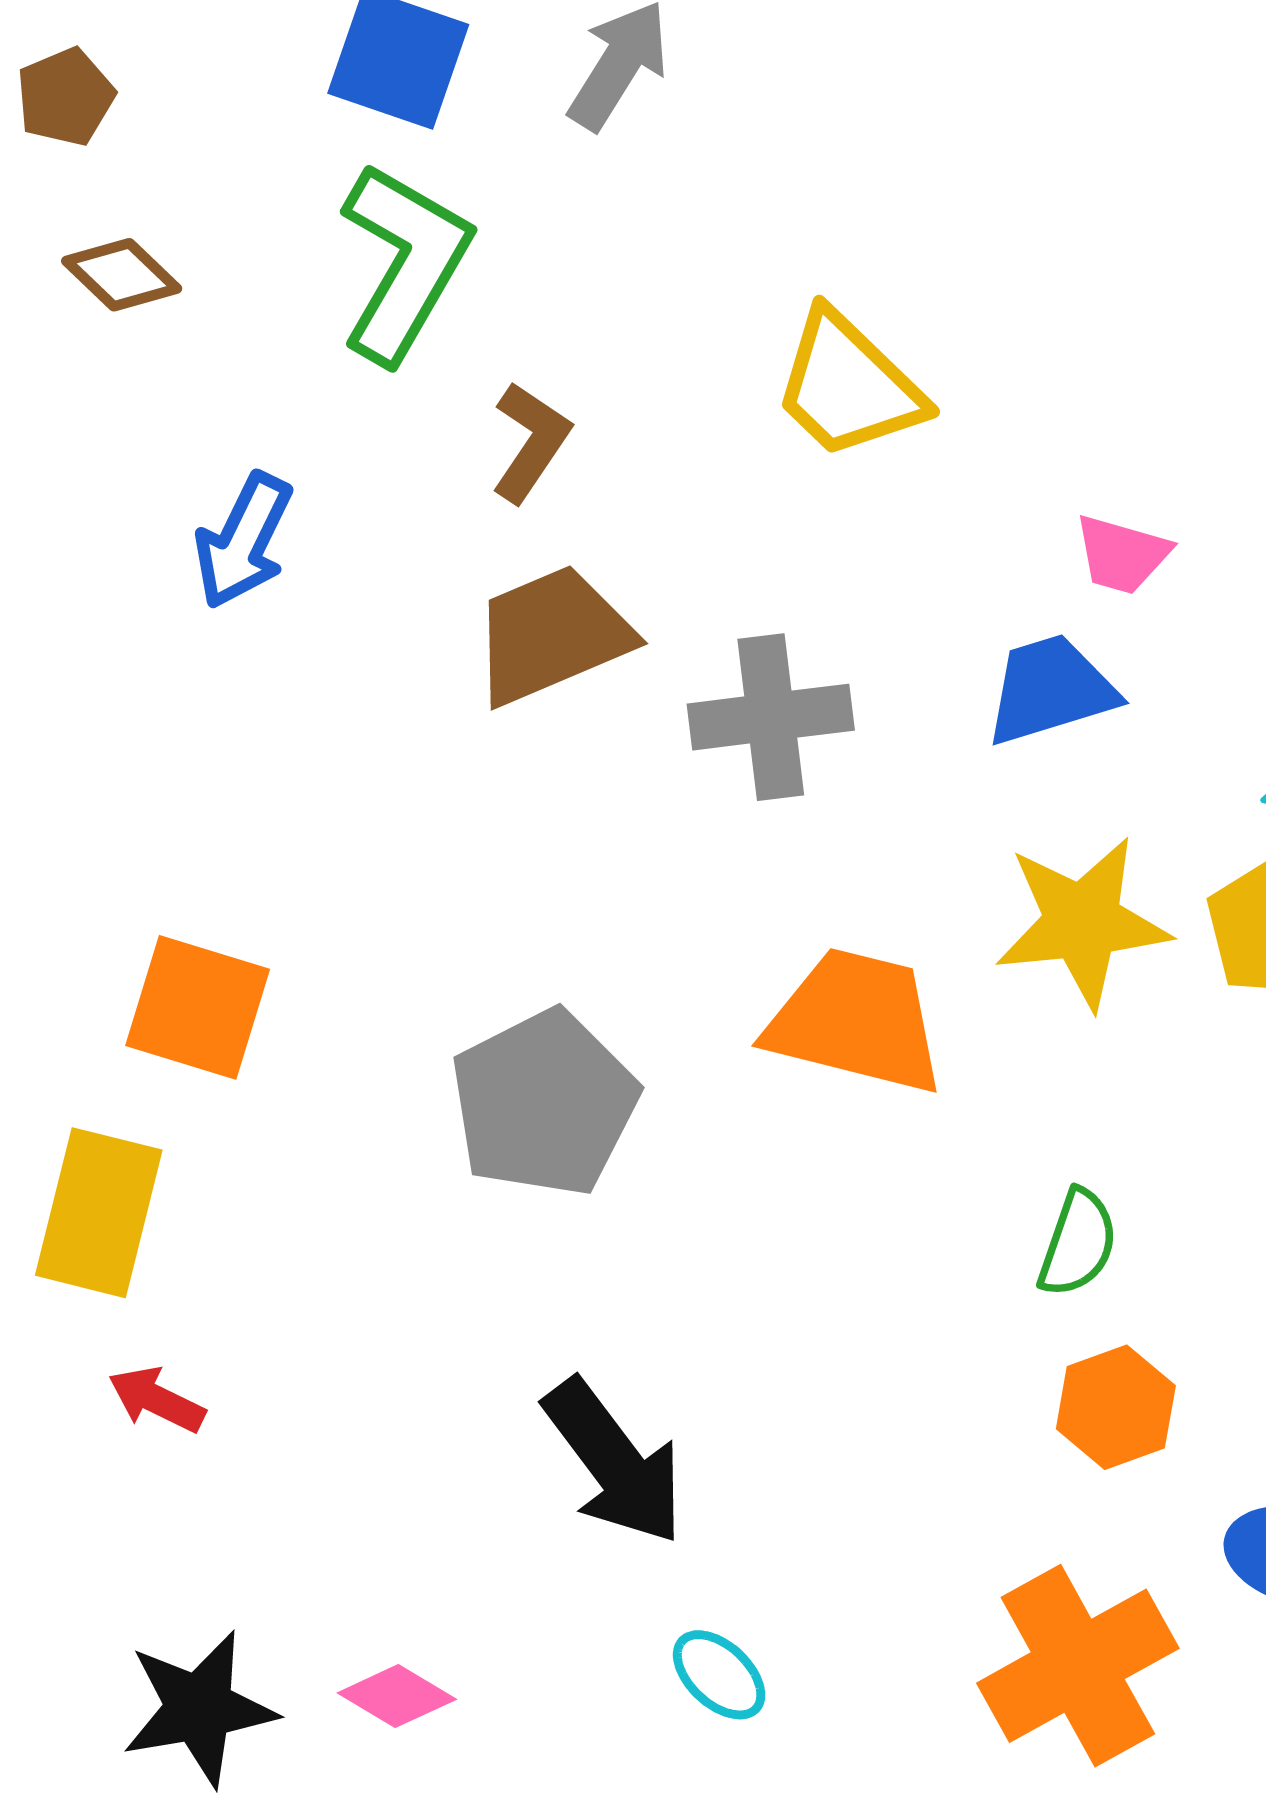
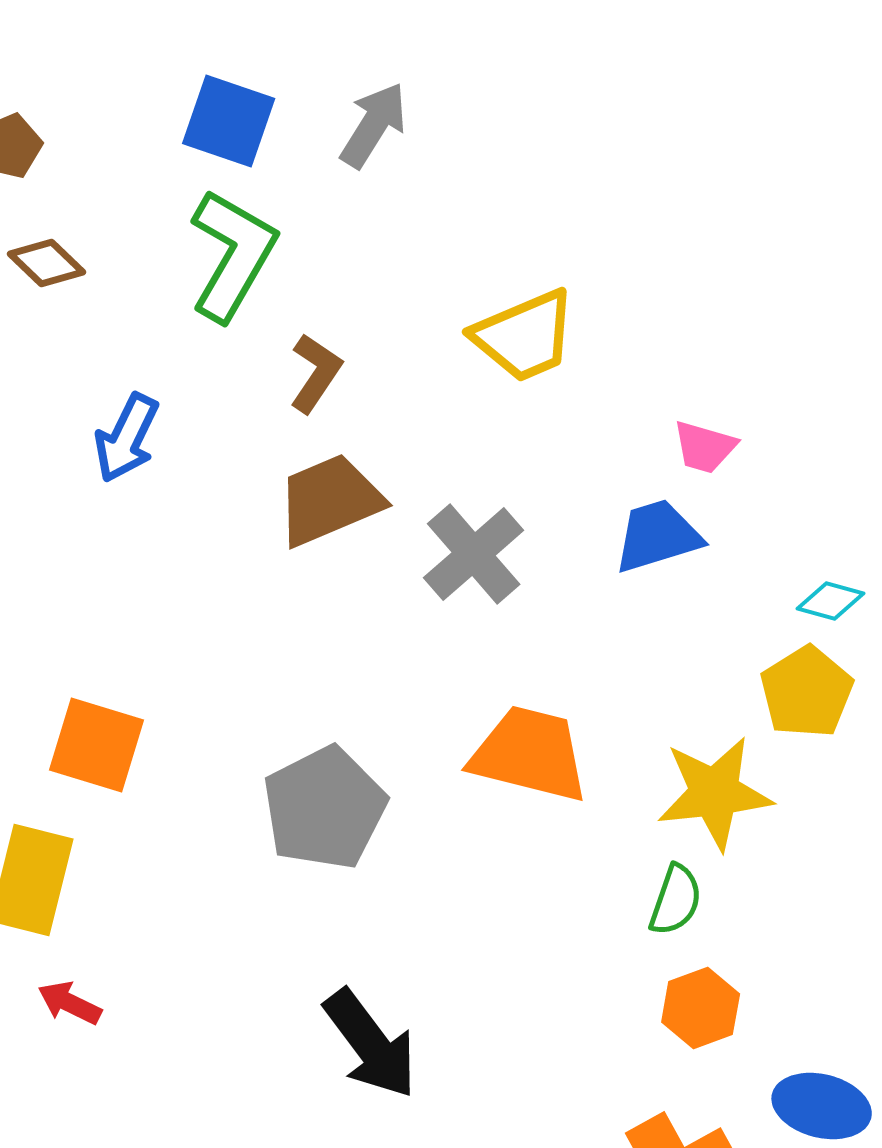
yellow trapezoid: (848, 386) -> (525, 336), turned -67
gray cross: (771, 717) -> (474, 554), turned -34
yellow star: (1082, 922) -> (715, 793), moved

